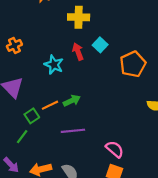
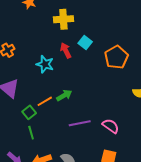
purple line: (73, 131) -> (80, 123), moved
green line: (22, 137) -> (31, 133), moved, turned -48
pink semicircle: (115, 149) -> (111, 126), moved

